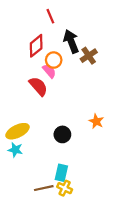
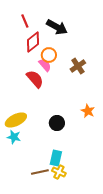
red line: (50, 16) -> (25, 21), moved
black arrow: (71, 41) -> (57, 27), moved, turned 140
brown cross: (89, 56) -> (78, 66), moved

